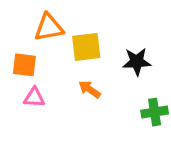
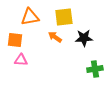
yellow square: (86, 47) -> (64, 17), moved
orange arrow: (90, 89) -> (55, 37), moved

